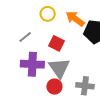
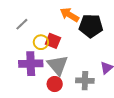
yellow circle: (48, 14) -> (41, 42), moved
gray line: (25, 37) -> (22, 24), moved

